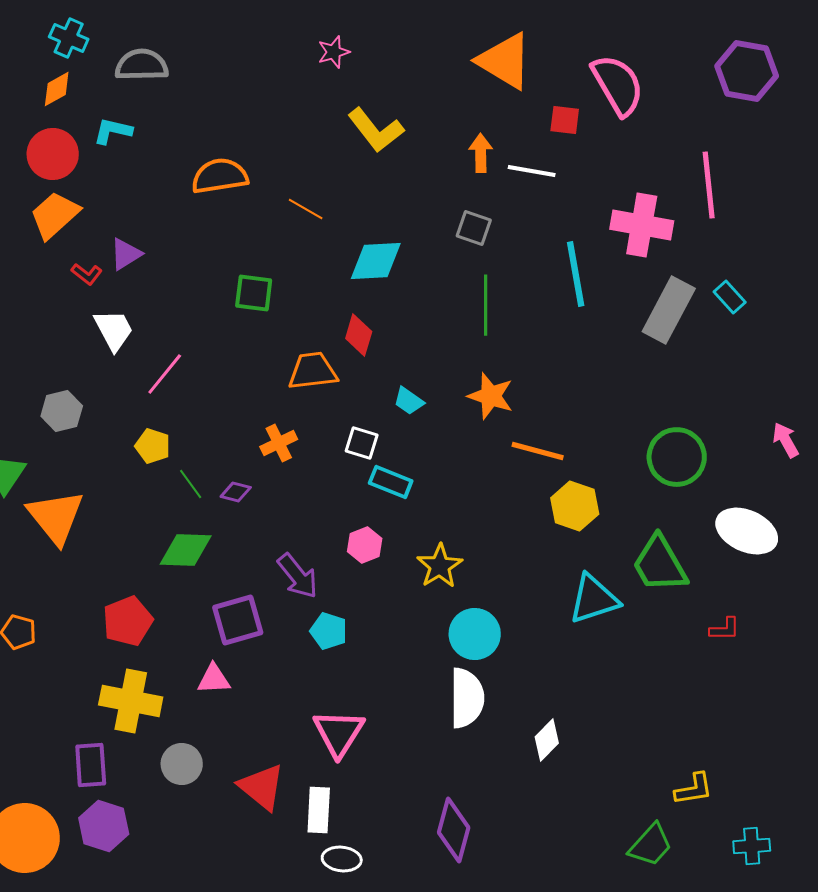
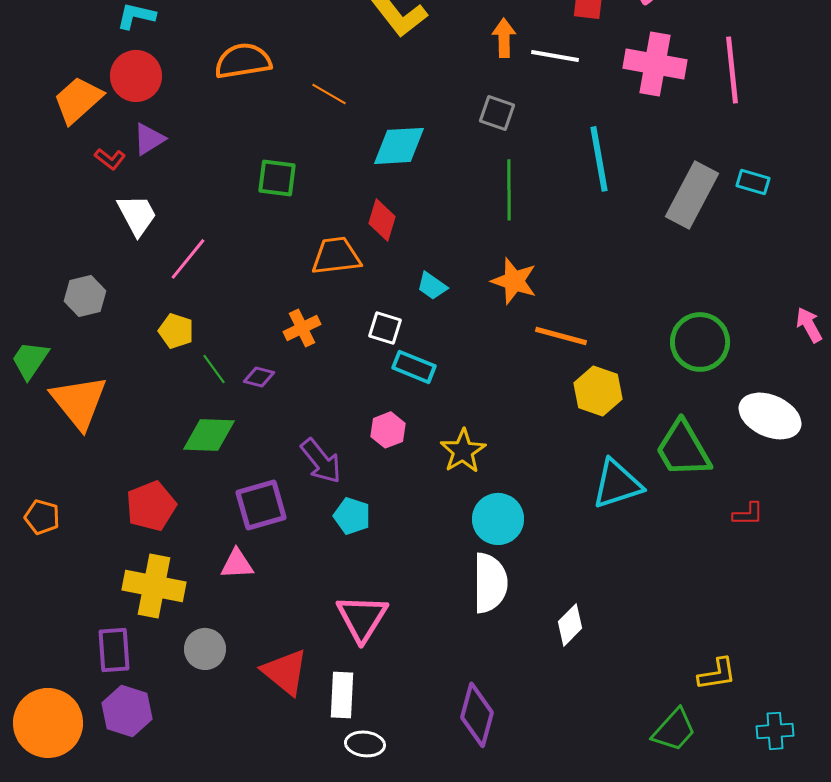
red circle: (53, 154) -> (136, 76), moved
pink cross: (642, 225) -> (655, 64), moved
cyan rectangle: (730, 297) -> (753, 182), turned -32

